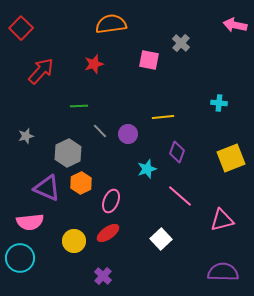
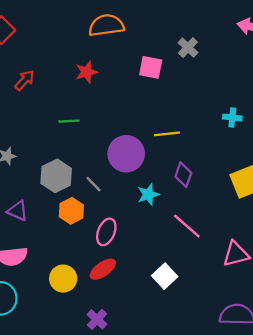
red arrow: (41, 71) -> (25, 80), size x0.7
gray line: (100, 131) -> (93, 184), moved
purple circle: (128, 134) -> (126, 154), size x1.6
purple triangle: (47, 188) -> (18, 211), moved, size x0.7

